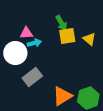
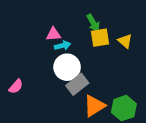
white circle: (15, 53) -> (67, 67), moved
gray rectangle: (32, 77) -> (77, 84), moved

